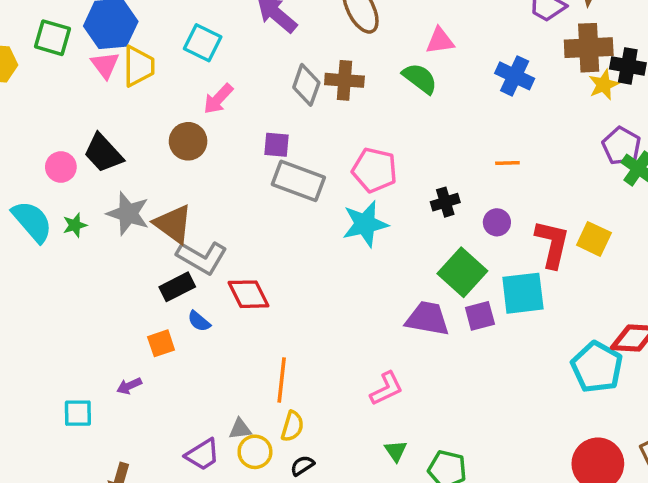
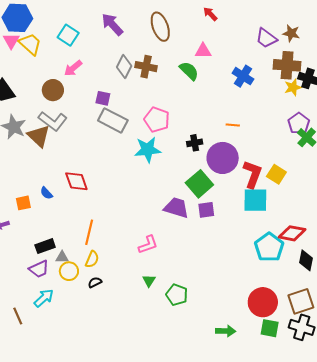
yellow trapezoid: (139, 66) -> (30, 44), turned -55
purple circle: (497, 222) -> (223, 158), size x2.0
gray L-shape: (202, 258) -> (53, 121), moved
black rectangle: (177, 287) -> (45, 246), moved
cyan square: (523, 293) -> (255, 200), moved

